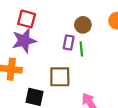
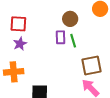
purple star: (24, 41) -> (20, 44), size x0.6
brown square: (60, 77) -> (91, 65), moved

